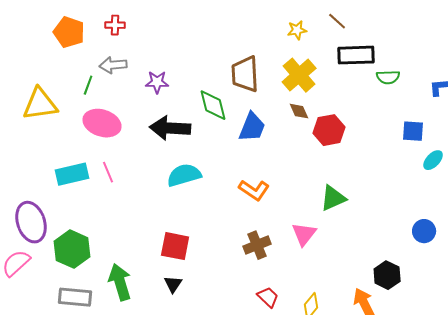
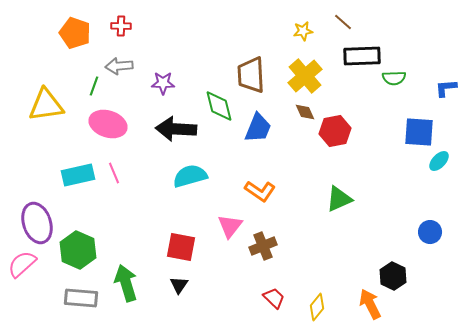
blue square: (413, 131) -> (419, 132), size x1.4
pink triangle: (304, 234) -> (230, 226), moved

